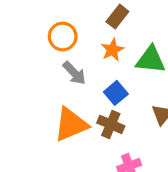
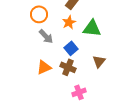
orange triangle: (71, 124) -> (44, 67), size x0.7

